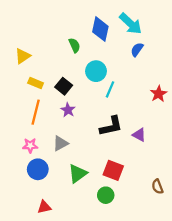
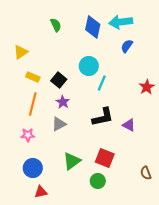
cyan arrow: (131, 24) -> (121, 22), turned 130
green semicircle: (74, 45) -> (56, 25), moved
gray triangle: (60, 143) -> (59, 124), moved
blue circle: (38, 169) -> (33, 168), moved

